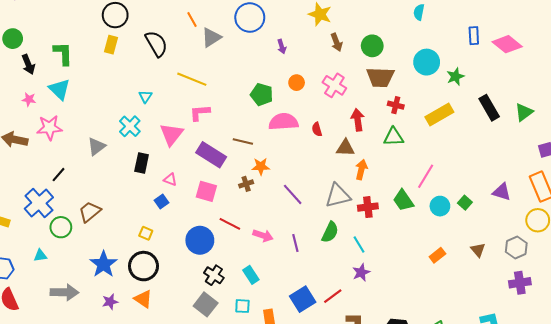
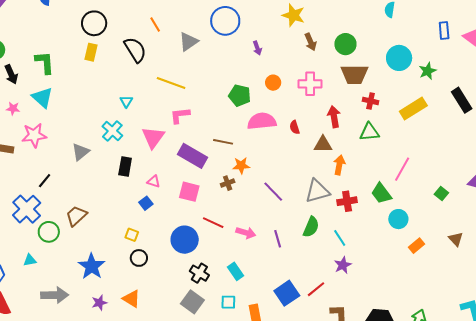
orange line: (192, 20) -> (155, 24), moved
pink cross: (334, 85) -> (310, 84), turned -30
cyan circle: (440, 206) -> (398, 219), moved
black circle: (143, 266) -> (139, 258), moved, size x0.6

